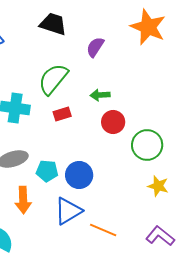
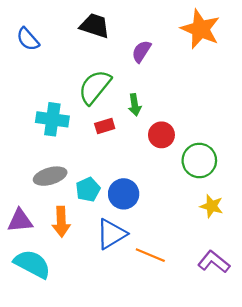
green arrow: (100, 95) -> (135, 105), moved, turned -96
cyan pentagon: (47, 171) -> (88, 189), turned -30

